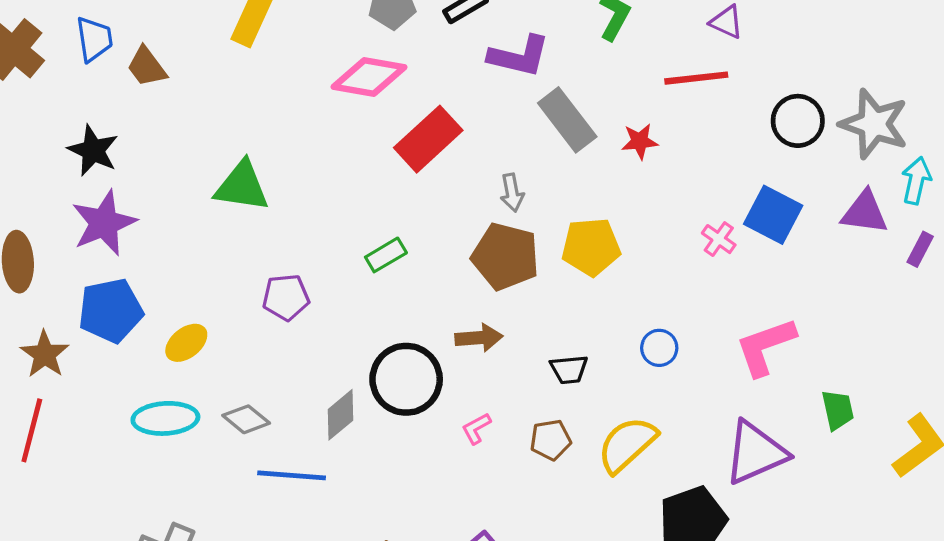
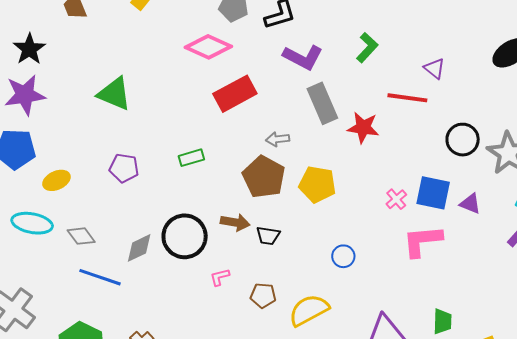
red star: (640, 141) -> (363, 128), size x1.4
gray arrow: (512, 193) -> (278, 139), turned 80
purple triangle: (865, 212) -> (470, 204), moved, size x0.7
blue square: (773, 215) -> (433, 193), turned -30
pink L-shape: (765, 346) -> (422, 241), moved
black trapezoid: (569, 369) -> (268, 236), moved

